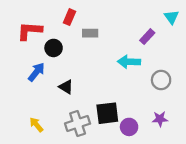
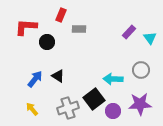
cyan triangle: (171, 17) -> (150, 38), moved
cyan arrow: (129, 62) -> (113, 79), moved
blue arrow: (36, 72) -> (35, 79), moved
black square: (107, 113) -> (94, 99), turned -30
purple star: (160, 119) -> (140, 104), size x1.6

